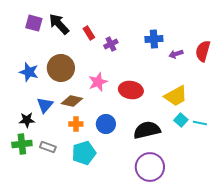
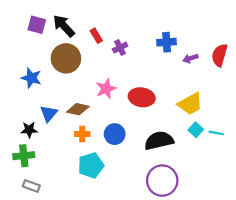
brown circle: (61, 68) -> (66, 58), moved
gray rectangle: (48, 147) -> (31, 186), moved

